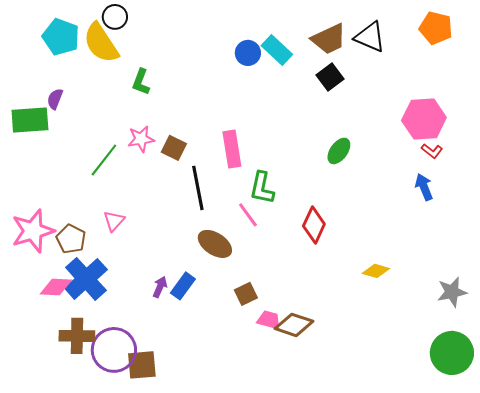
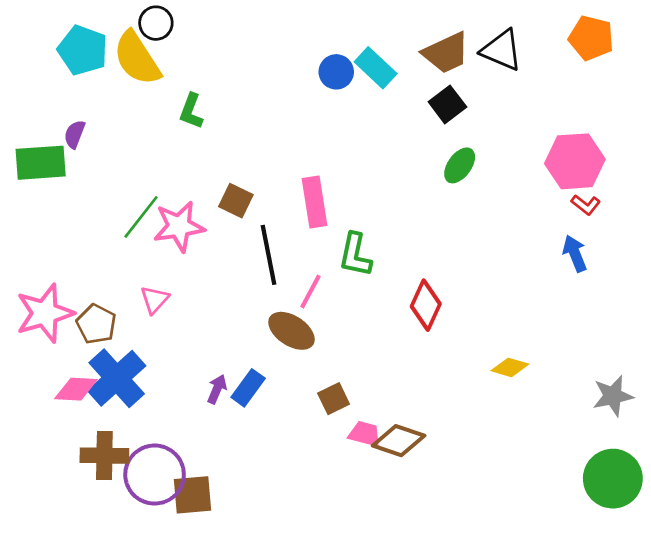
pink star: (141, 139) -> (179, 226), moved, size x1.4
green ellipse: (339, 151) -> (460, 165), moved
pink line: (248, 215) -> (310, 292), moved, turned 64

